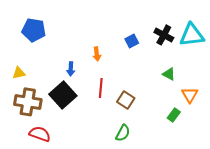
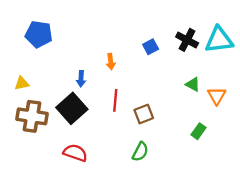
orange triangle: (190, 95) -> (217, 96), moved
brown square: (126, 100) -> (144, 114), turned 36
red semicircle: (40, 134) -> (75, 153), moved

